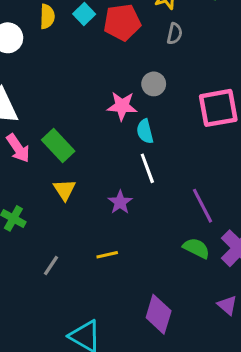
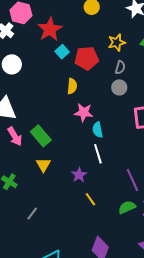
yellow semicircle: (47, 16) -> (72, 86), moved
gray circle: (154, 84) -> (119, 87), moved
green semicircle: (196, 248) -> (127, 207), turned -54
yellow line: (107, 255) -> (90, 199), moved, turned 64

